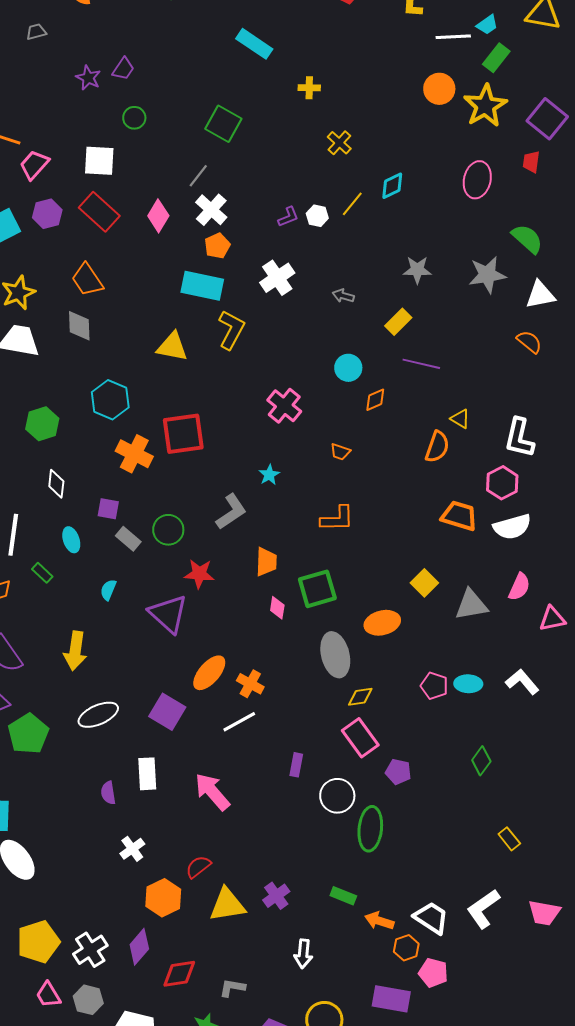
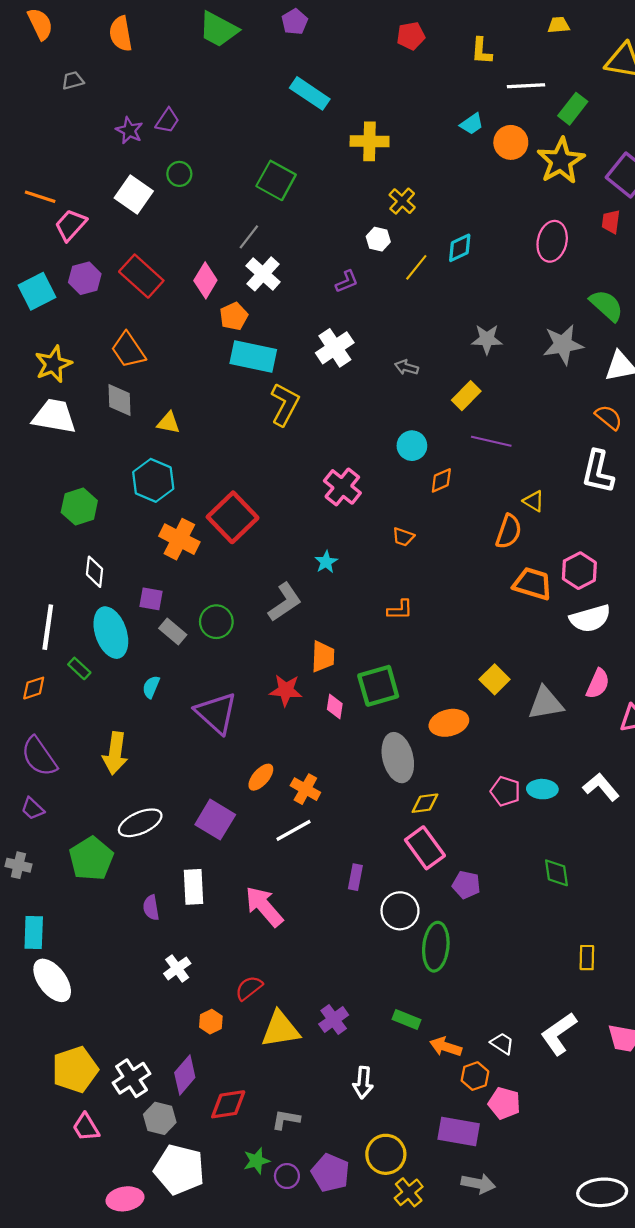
cyan trapezoid: (487, 25) -> (472, 124), moved
yellow cross: (309, 88) -> (370, 141), size x1.6
white square: (99, 161) -> (134, 195), moved, turned 32
white hexagon: (317, 216) -> (378, 239), moved
orange pentagon: (217, 246) -> (234, 316), moved
yellow triangle: (172, 347) -> (168, 423), moved, size x0.7
red square: (183, 434) -> (233, 517), turned -36
white L-shape: (519, 438) -> (598, 472), moved
orange trapezoid: (459, 516) -> (533, 584), moved
orange L-shape: (337, 519) -> (400, 610), size x0.7
cyan ellipse: (71, 540) -> (111, 633), size x1.8
red star: (199, 574) -> (286, 690), moved
orange ellipse: (209, 673) -> (261, 777), size x0.7
green pentagon: (28, 734) -> (91, 859), moved
green diamond: (481, 761) -> (556, 873), turned -44
yellow rectangle: (509, 839) -> (587, 958), turned 40
orange hexagon: (163, 898) -> (211, 1022), size x0.6
white trapezoid: (431, 918) -> (502, 1043), size x0.6
gray hexagon: (88, 1000) -> (160, 1118), moved

